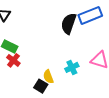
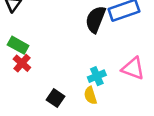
yellow semicircle: (48, 77) -> (90, 95), moved

